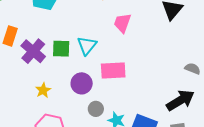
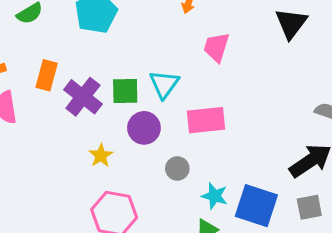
purple circle: (82, 83) -> (144, 128), moved
gray circle: (96, 109) -> (177, 168), moved

